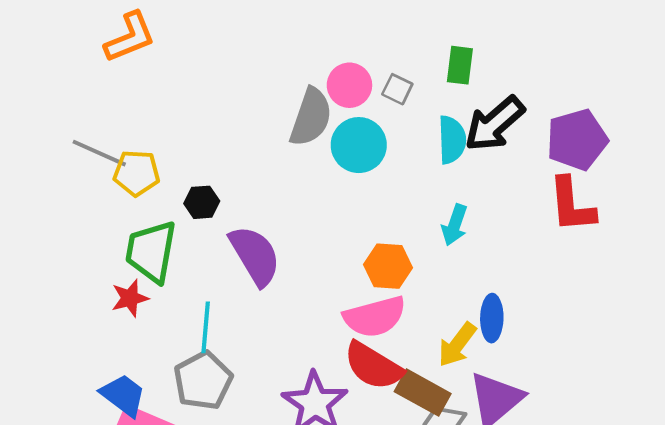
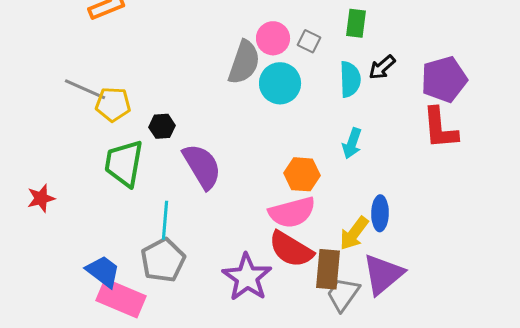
black arrow: (494, 124) -> (382, 67), size x0.6
red star: (130, 298) -> (41, 198), moved
brown rectangle: (423, 393) -> (328, 269), turned 66

